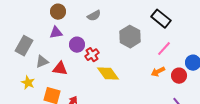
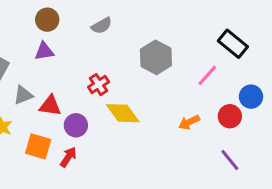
black rectangle: (161, 19) -> (233, 44), moved
purple circle: (77, 45) -> (76, 125), moved
orange arrow: (158, 72) -> (189, 122), moved

